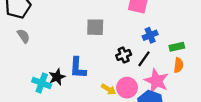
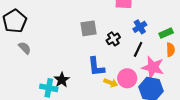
black cross: (124, 55) -> (113, 39), moved
blue L-shape: (78, 68) -> (96, 67), moved

